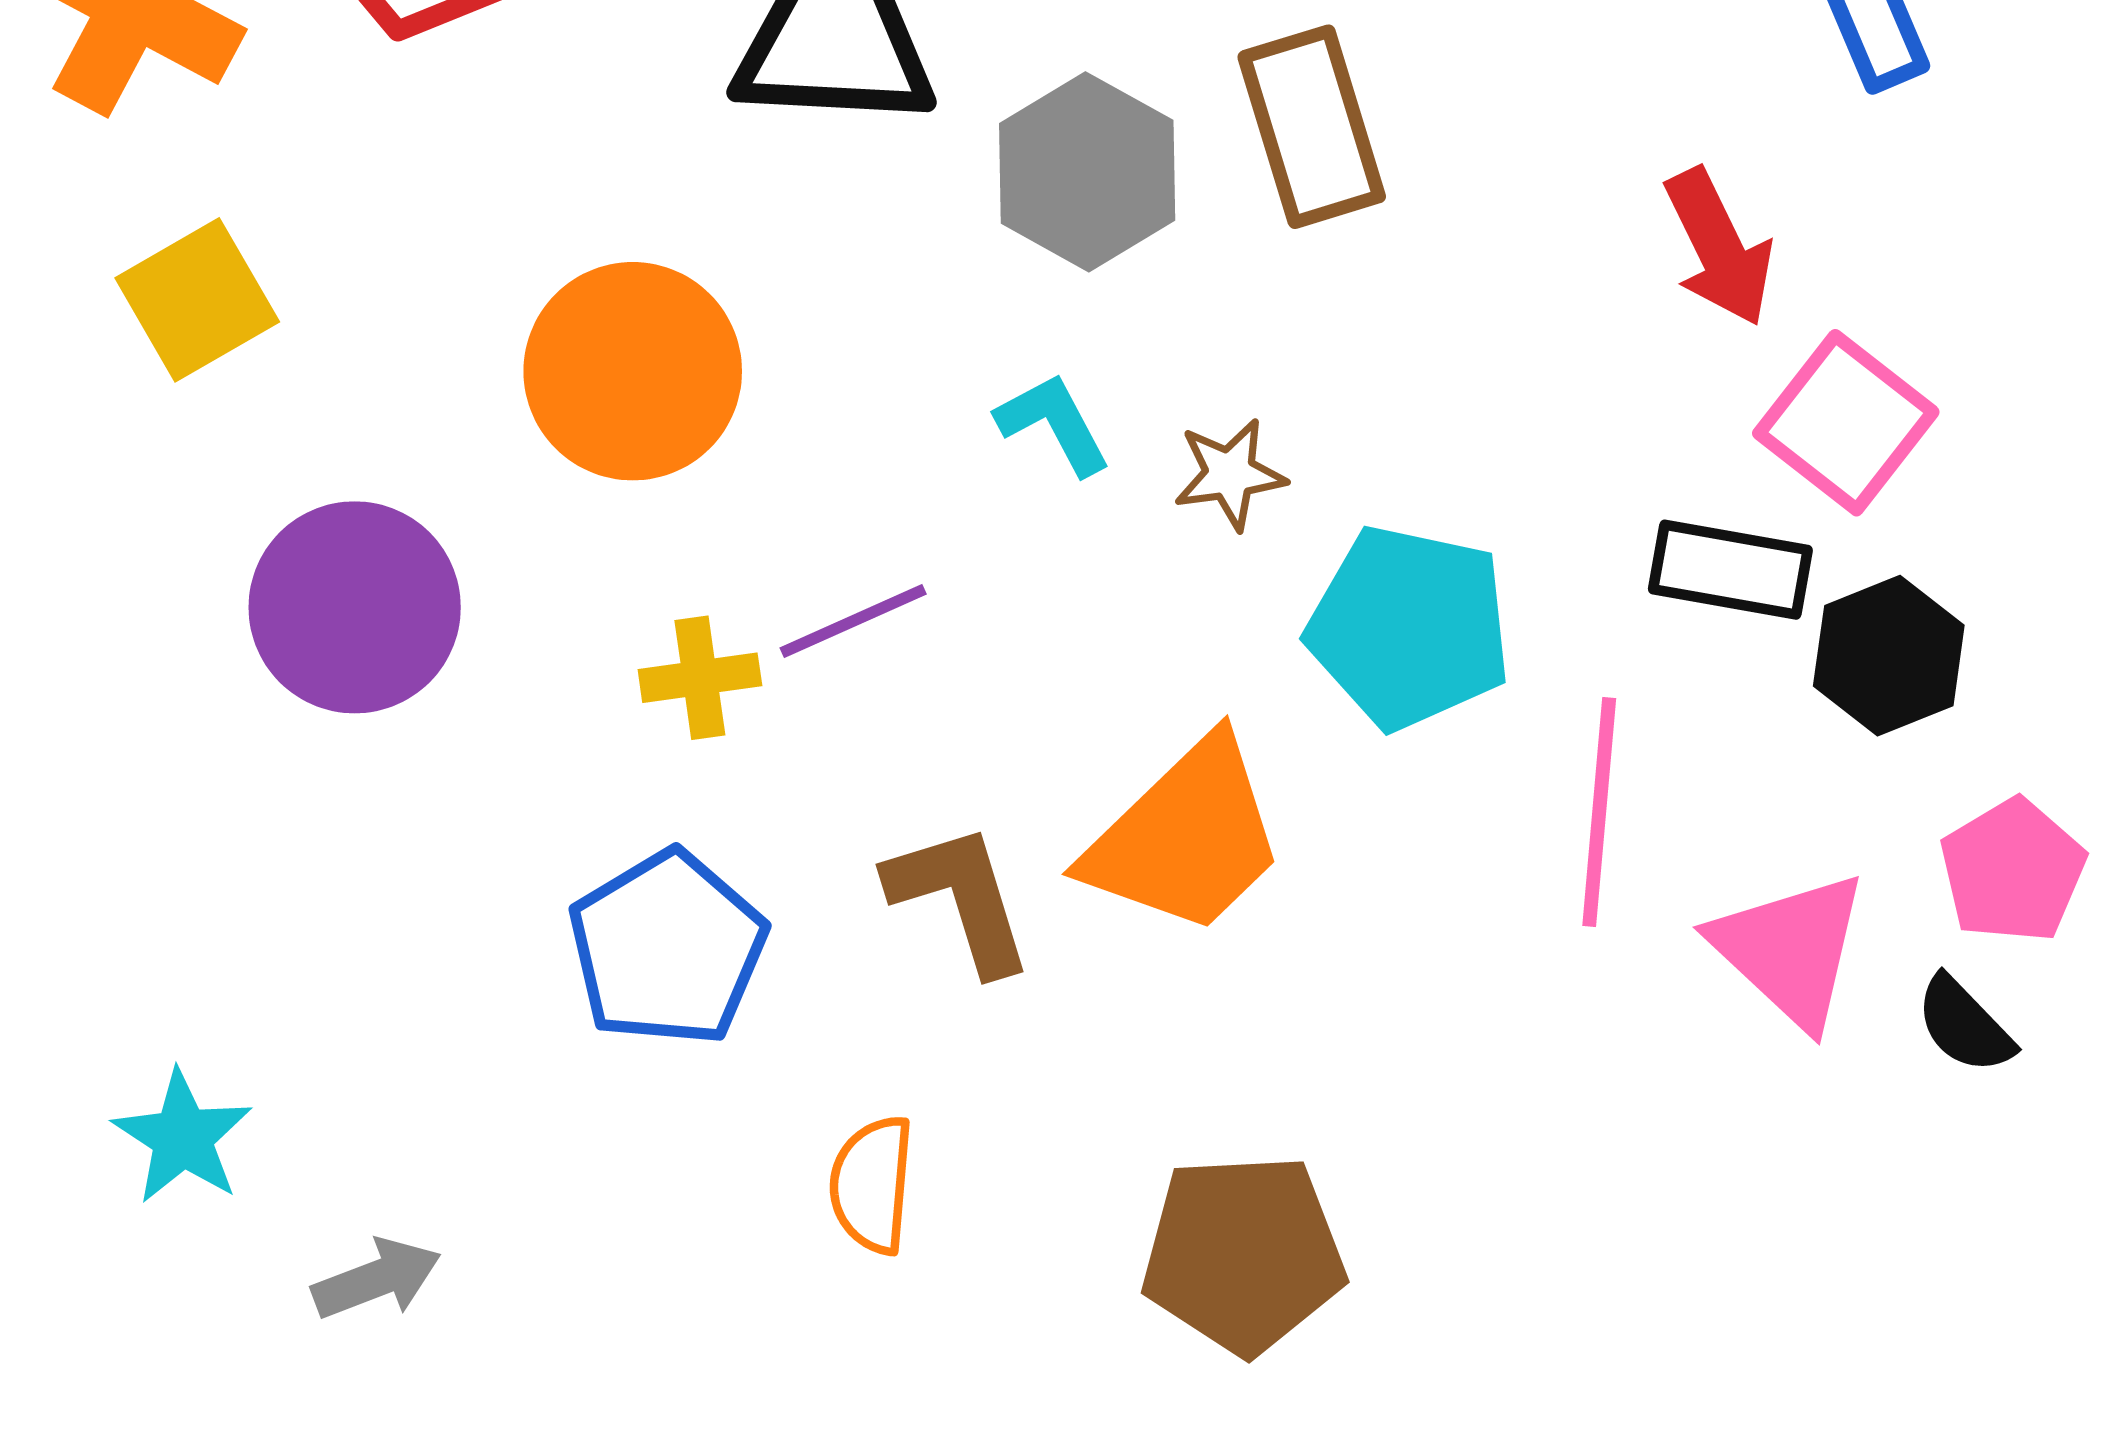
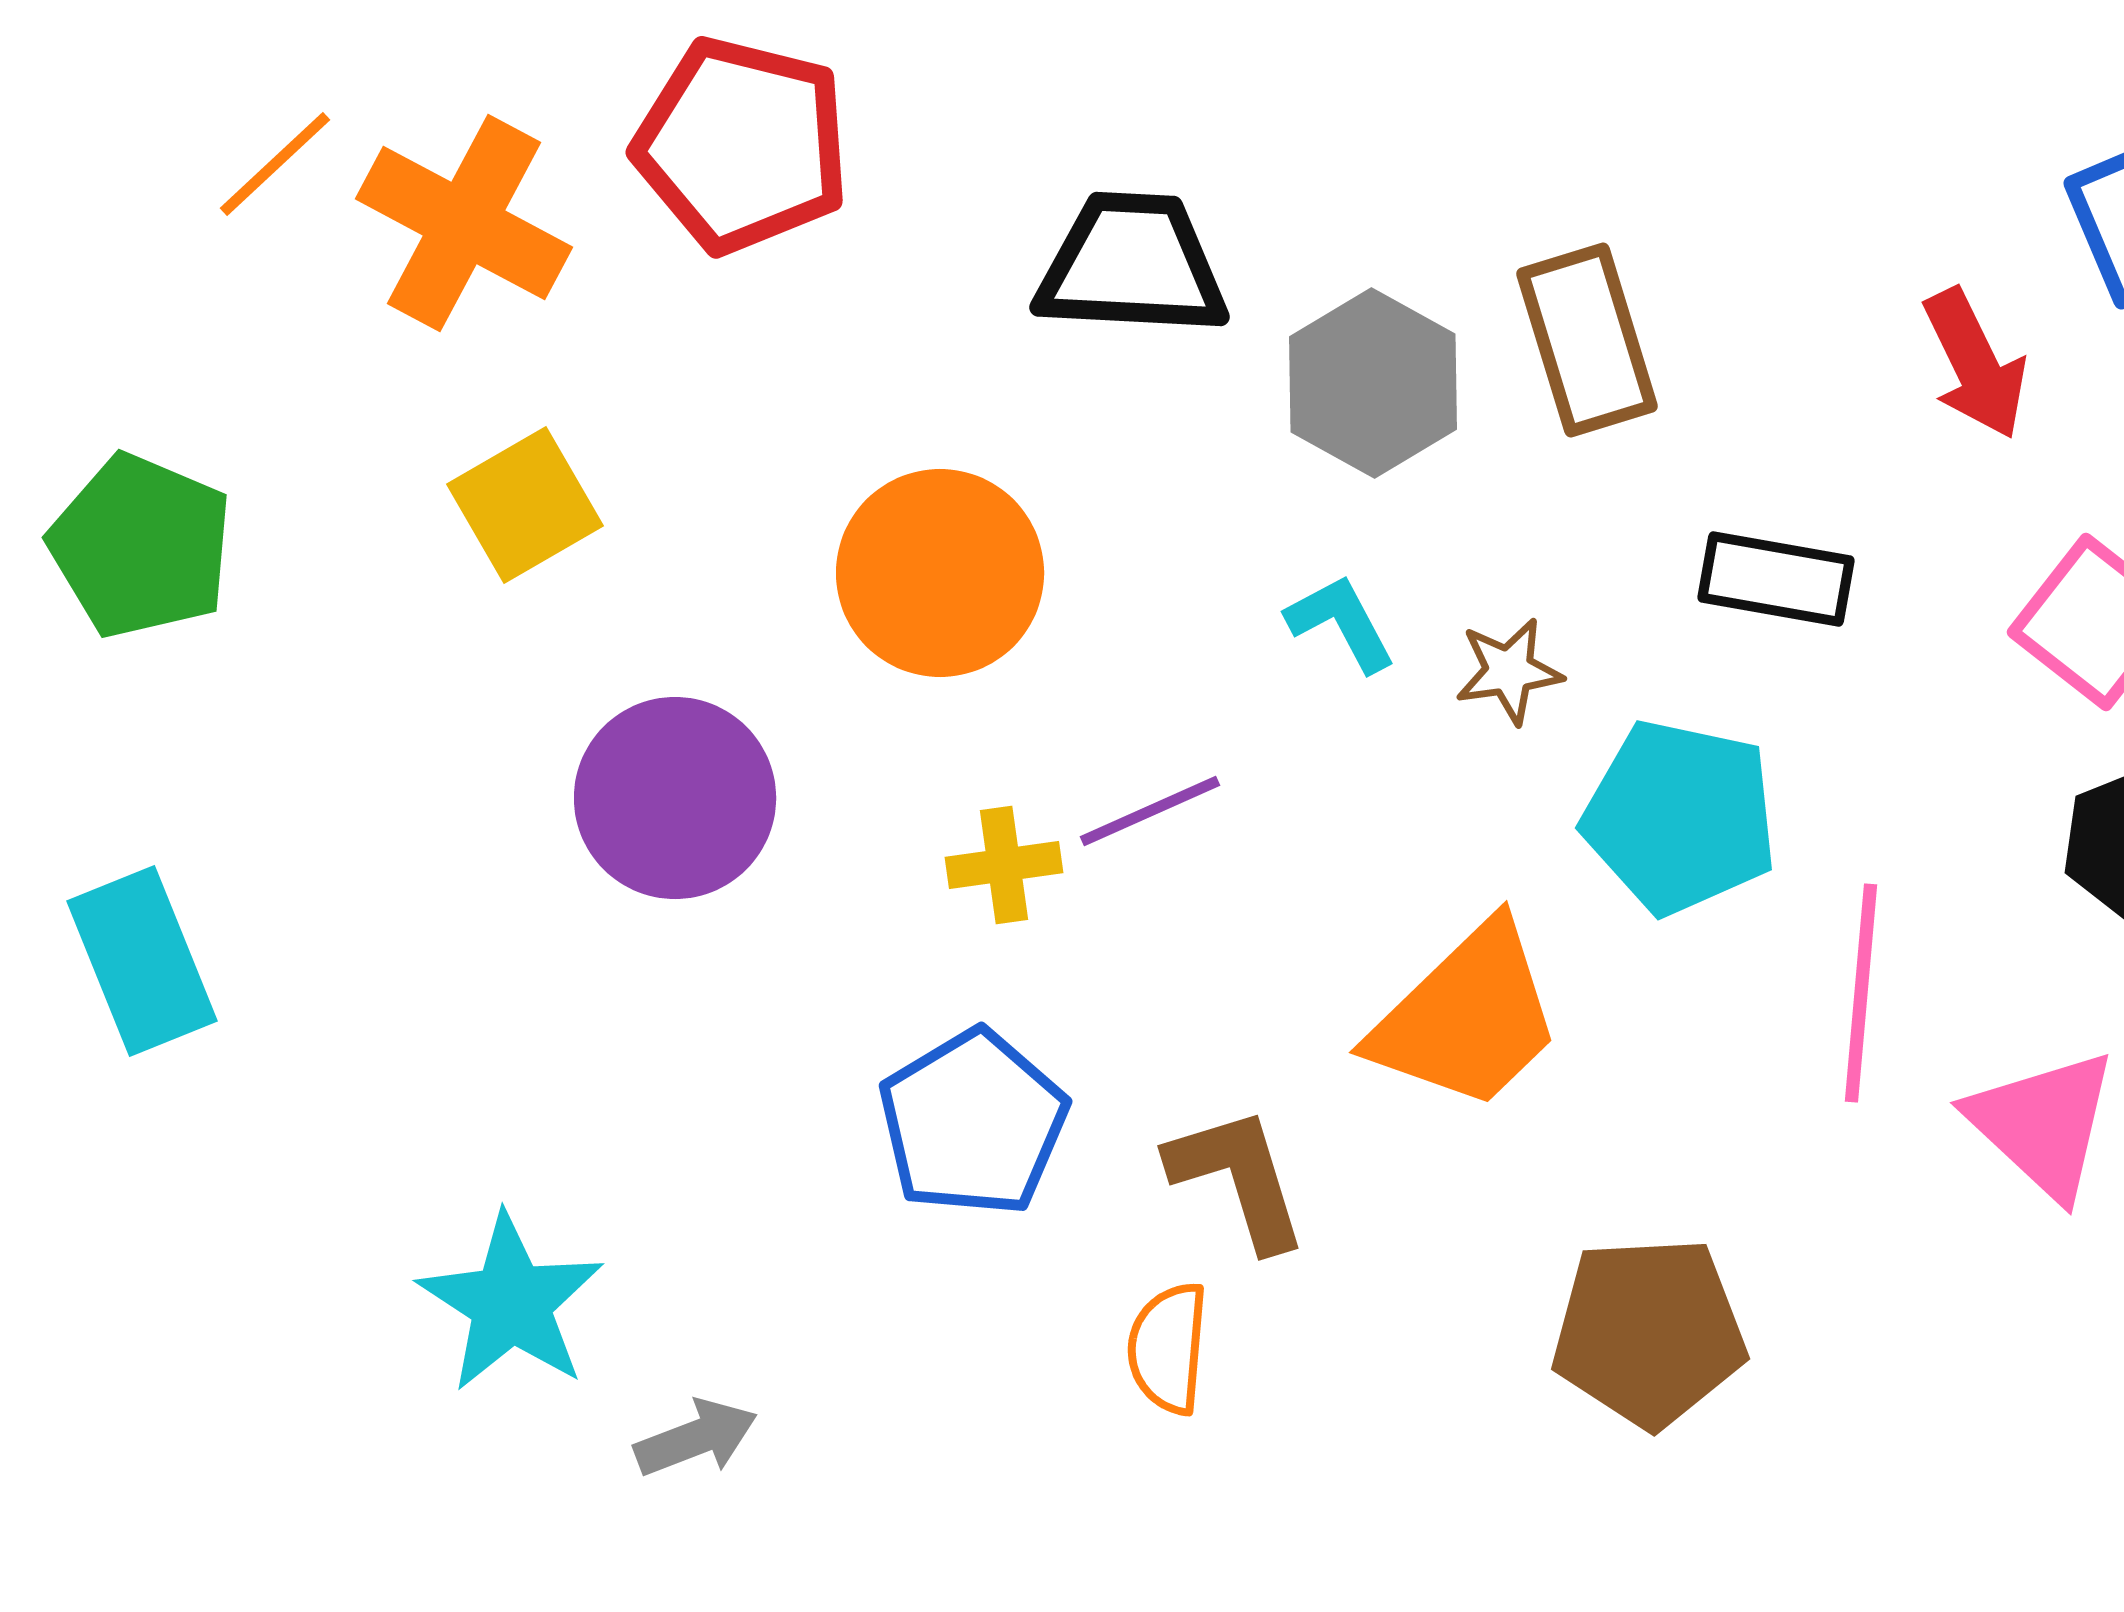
red arrow: (1719, 247) -> (1975, 364), moved
black rectangle: (1730, 570) -> (1776, 579), moved
brown L-shape: (960, 898) -> (1238, 1178), moved
cyan star: (183, 1137) -> (511, 1303), size x1.4
brown pentagon: (1243, 1254) -> (1649, 1332), moved

